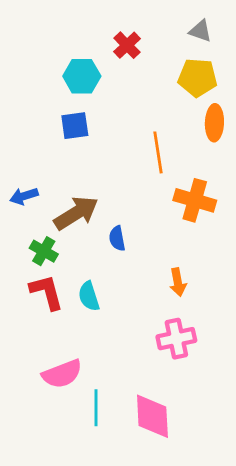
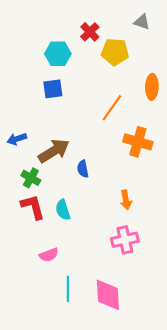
yellow pentagon: (198, 78) -> (115, 52), moved
orange line: (158, 152) -> (112, 108), turned 44
pink semicircle: (62, 374) -> (49, 255), moved, size x0.7

